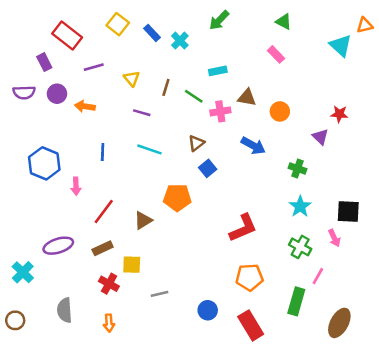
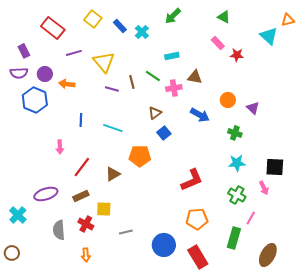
purple rectangle: (44, 62) -> (24, 51), moved
yellow triangle: (132, 79) -> (104, 62), size x1.6
brown line: (166, 87) -> (132, 82), moved, turned -32
orange circle: (280, 111) -> (228, 100), moved
red star: (339, 114) -> (237, 55), moved
cyan line: (149, 149) -> (113, 128), moved
blue hexagon: (44, 163) -> (35, 100), moved
cyan star: (300, 206) -> (237, 163), turned 30
gray semicircle: (65, 310) -> (59, 230), moved
blue circle: (208, 310) -> (164, 245), size x1.5

